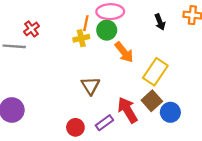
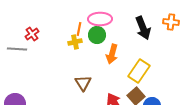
black arrow: (160, 22) -> (143, 28), size x1.6
orange arrow: (124, 52) -> (112, 54), turned 54

